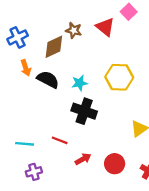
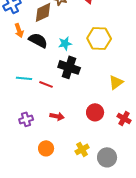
red line: (60, 140) -> (46, 84), moved
cyan line: (25, 144) -> (24, 78), moved
red arrow: (83, 159) -> (57, 116), moved, turned 40

